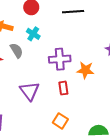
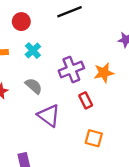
cyan cross: (33, 34) -> (33, 51), turned 32
gray semicircle: (17, 50) -> (34, 86), moved

